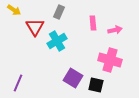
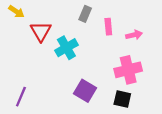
gray rectangle: (59, 12) -> (85, 14), moved
pink cross: (110, 60) -> (128, 70), turned -30
black square: (96, 85) -> (122, 99), moved

